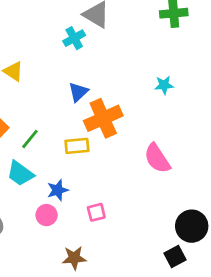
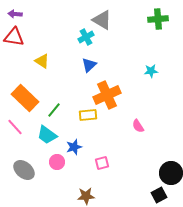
blue triangle: (78, 92) -> (89, 65), moved
pink semicircle: (157, 158) -> (138, 126), moved, size x0.6
pink circle: (47, 215) -> (57, 162), moved

